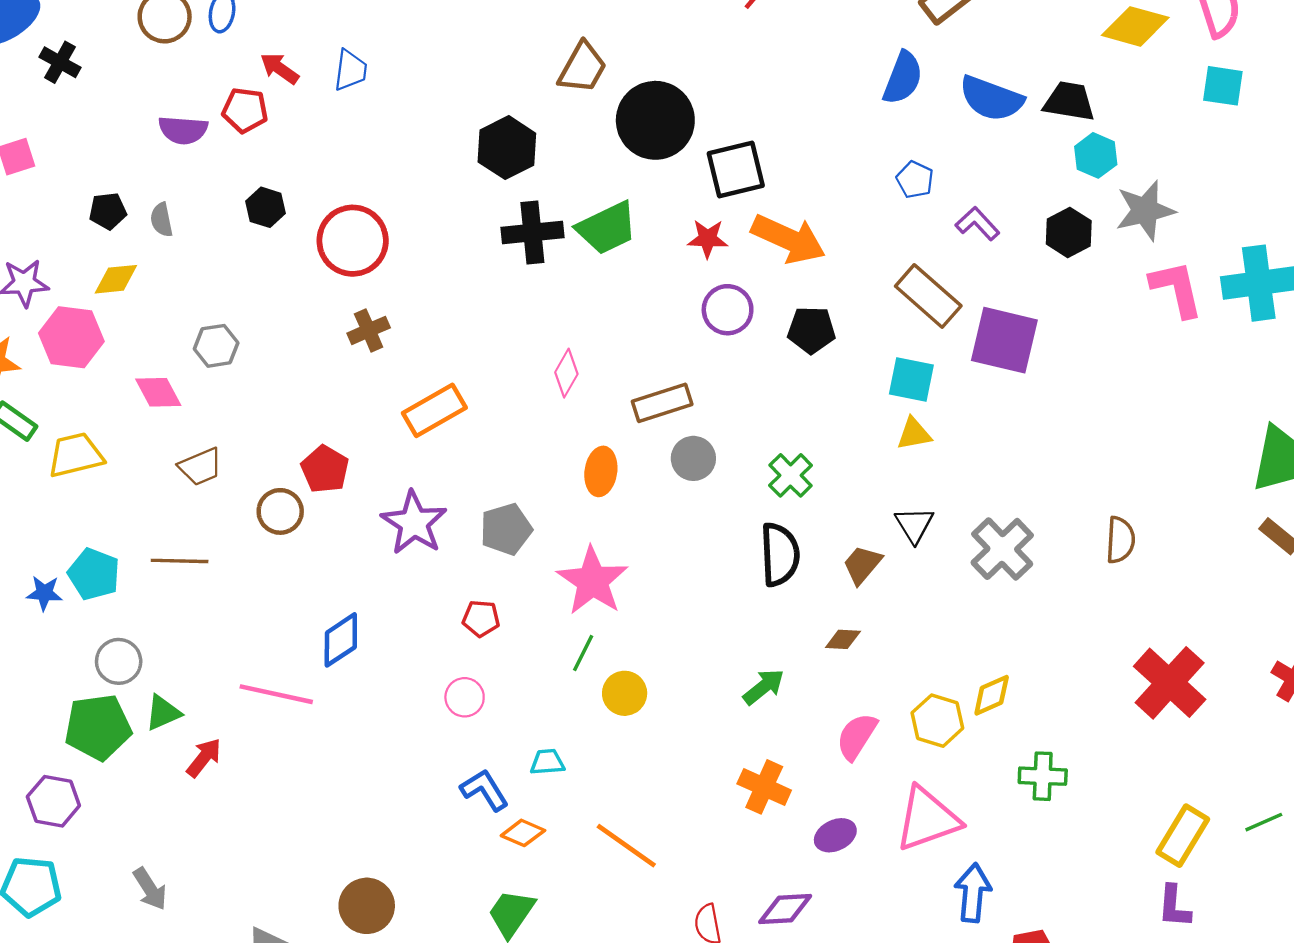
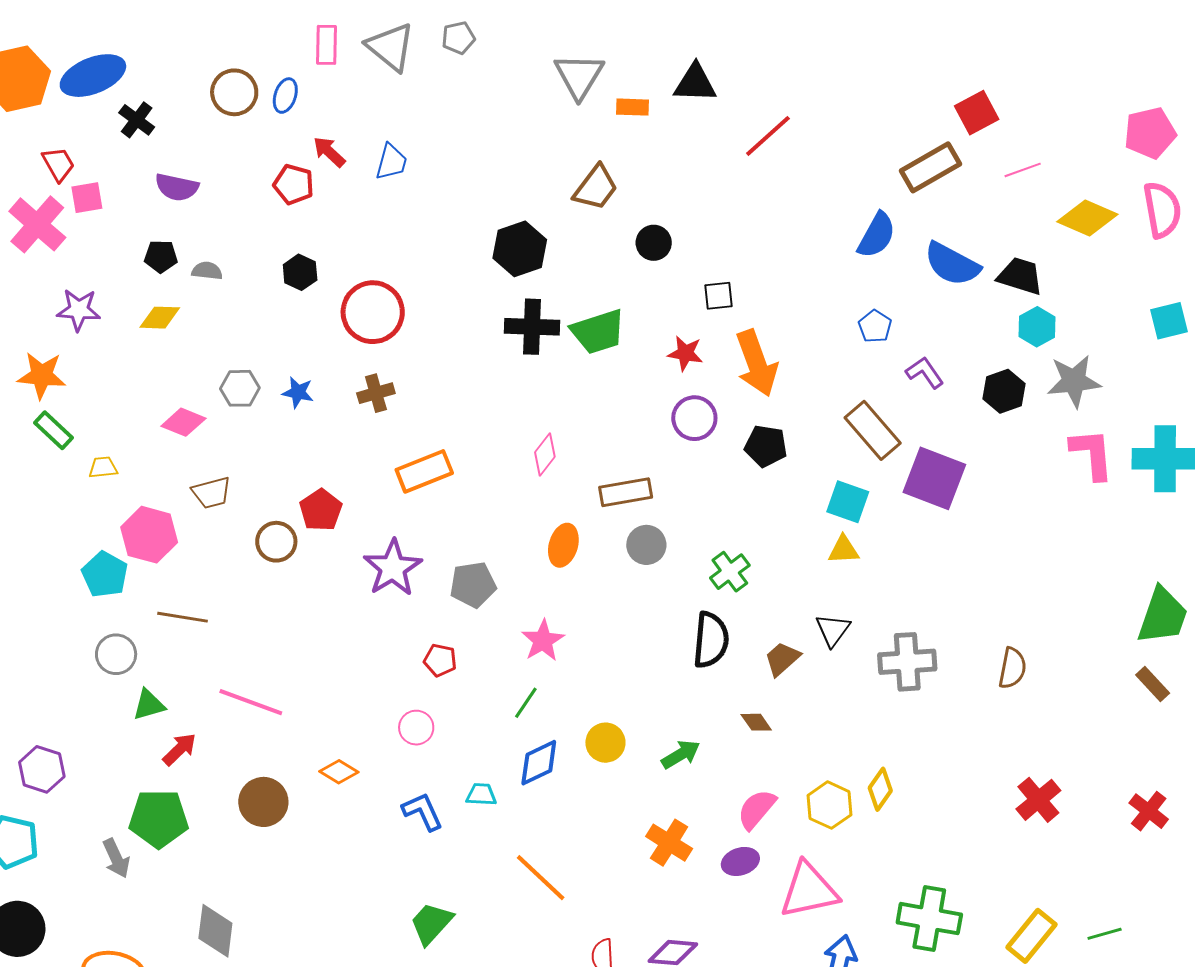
cyan square: (1223, 86) -> (1169, 321), moved, turned -30
black circle: (655, 120) -> (654, 243), size x0.5
purple semicircle: (183, 130) -> (177, 187), moved
black square: (736, 170) -> (718, 296), size x0.6
gray semicircle: (162, 220) -> (207, 271), turned 100
orange arrow: (788, 239) -> (757, 363), turned 38
pink hexagon: (71, 337) -> (149, 535), moved
pink diamond: (158, 392) -> (183, 422), turned -48
yellow trapezoid: (76, 455) -> (103, 467), size x0.6
gray cross: (1002, 549) -> (907, 662), turned 32
brown line: (180, 561) -> (182, 617), moved
pink star: (593, 581) -> (543, 641), size x0.7
blue star: (44, 593) -> (298, 392), moved
brown diamond: (843, 639) -> (756, 722), turned 44
blue diamond: (341, 640) -> (539, 763), moved
red cross: (1170, 683) -> (1038, 800), size x0.7
yellow circle: (625, 693) -> (605, 743), moved
yellow diamond: (992, 695) -> (880, 789), turned -39
green pentagon: (98, 727) -> (159, 819), moved
green cross: (1043, 776) -> (929, 919), moved, size x1.5
orange diamond: (523, 833) -> (339, 772), moved
purple ellipse: (835, 835) -> (740, 861), moved
brown circle: (367, 906) -> (263, 802), moved

